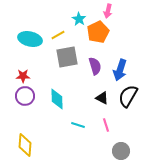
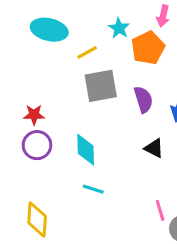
cyan ellipse: (30, 39) -> (49, 30), moved
cyan line: (78, 125) -> (93, 189), moved
pink line: (106, 125) -> (160, 210), moved

